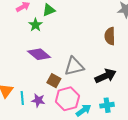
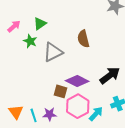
brown semicircle: (110, 36) -> (83, 39), moved
purple diamond: (39, 54) -> (77, 81), moved
gray triangle: (74, 66) -> (53, 52), moved

